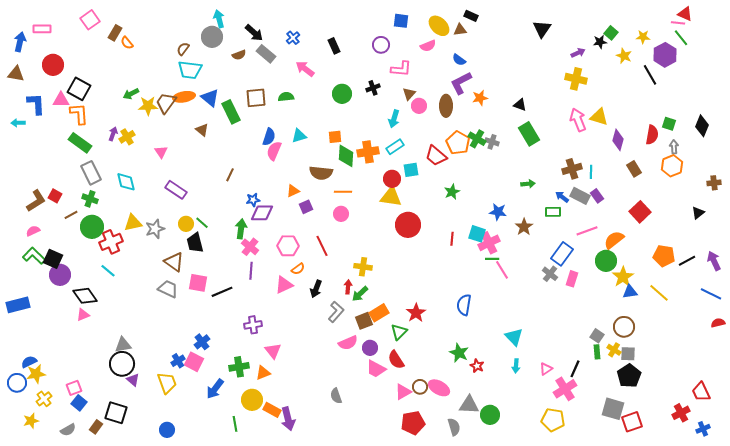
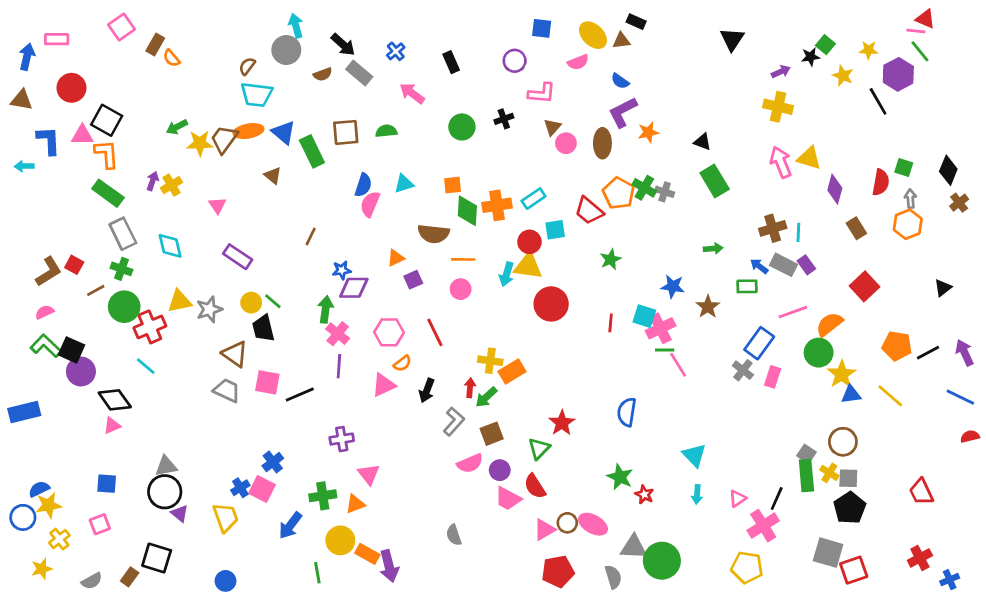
cyan arrow: (394, 119) -> (507, 274), moved
brown cross: (714, 183) -> (959, 203), moved, turned -32
orange rectangle: (379, 313) -> (512, 372), moved
green rectangle: (597, 352) -> (806, 476), size x1.6
red trapezoid: (701, 392) -> (921, 492), moved
blue square: (79, 403) -> (107, 484), moved, turned -35
green circle: (490, 415) -> (662, 561), size x1.4

